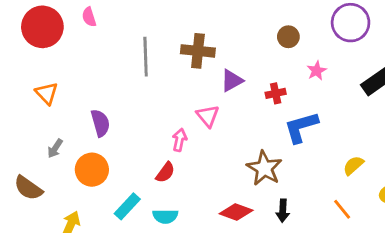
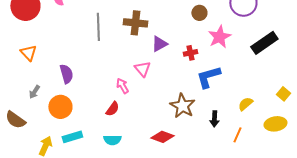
pink star: (317, 71) -> (219, 37), size x1.6
pink arrow: (180, 140) -> (122, 86), turned -42
cyan rectangle: (127, 206) -> (72, 137), moved, turned 30
orange line: (342, 209) -> (237, 135), turned 63
black arrow: (283, 211) -> (214, 119), moved

